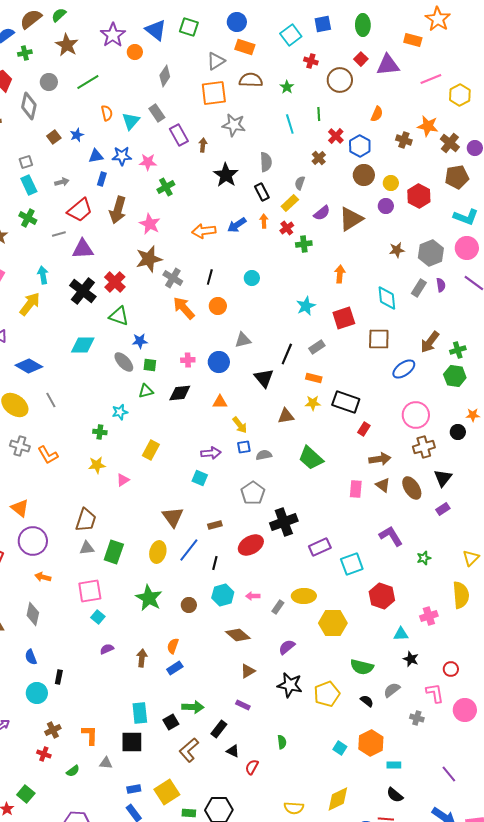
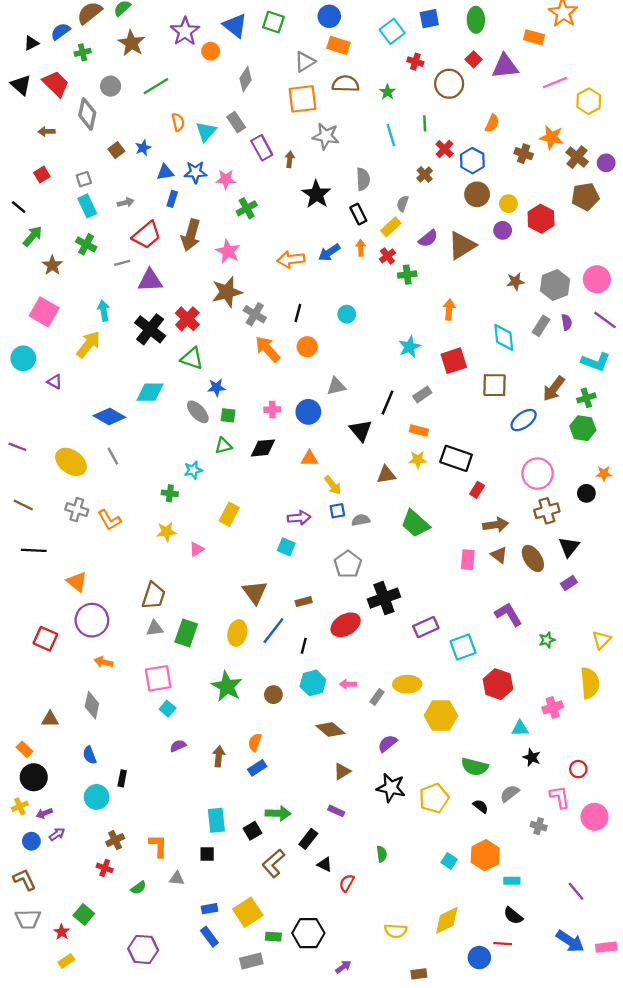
cyan L-shape: (466, 217) -> (596, 362), moved
blue diamond: (29, 366) -> (109, 417), moved
black square: (132, 742) -> (207, 854), size x0.6

